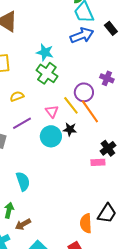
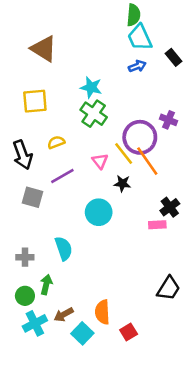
blue arrow: (82, 35) -> (137, 66), size x0.6
purple circle: (84, 92) -> (140, 137), size x1.4
cyan circle: (51, 136) -> (99, 212), moved
orange semicircle: (86, 223) -> (102, 312), moved
brown arrow: (23, 224) -> (64, 315), moved

